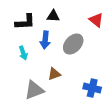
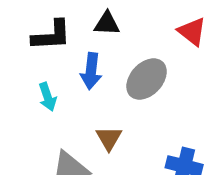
brown triangle: (54, 74) -> (109, 138), turned -40

